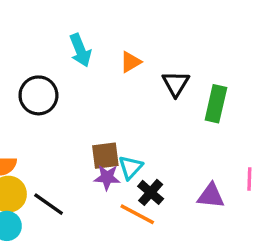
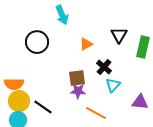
orange triangle: (131, 62) -> (86, 44), moved
cyan triangle: (131, 167) -> (113, 85), moved
black cross: (151, 192) -> (104, 67), moved

